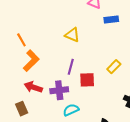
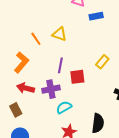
orange line: (21, 40) -> (36, 39), moved

